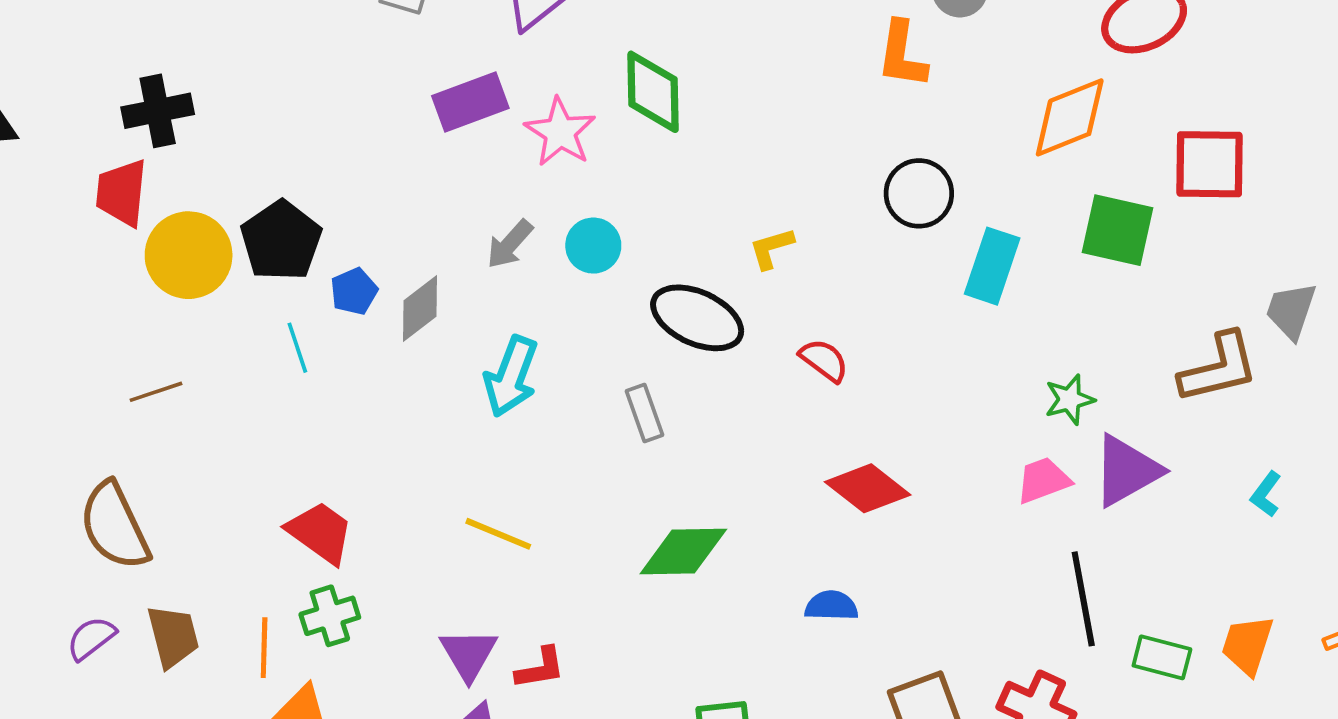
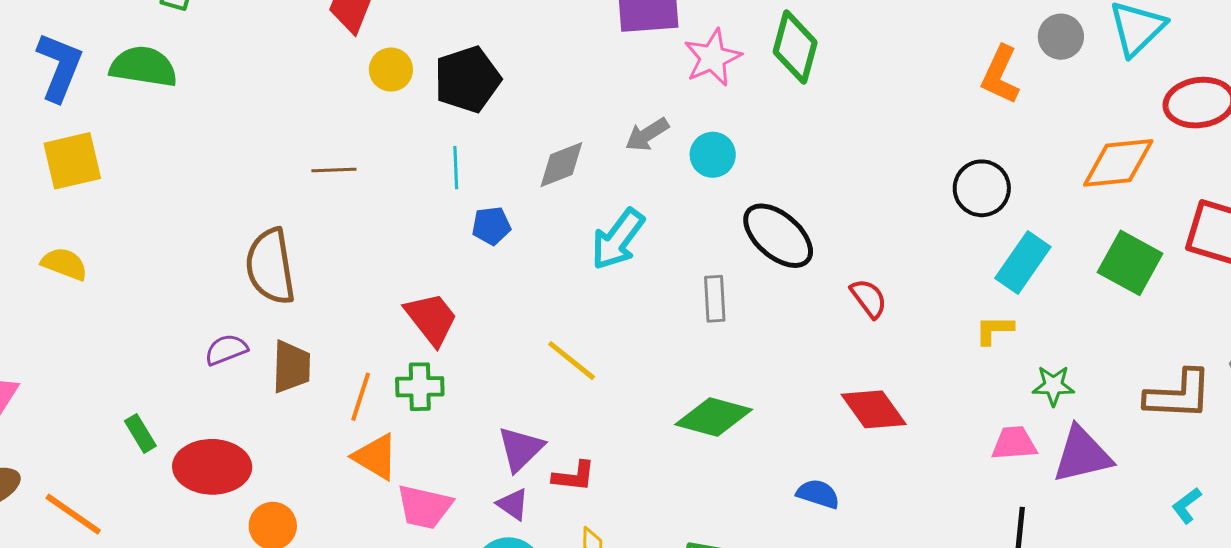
yellow L-shape: (771, 248) -> (994, 330), moved
yellow circle: (189, 255) -> (391, 70), size x0.6
blue pentagon: (354, 291) -> (491, 226), moved

